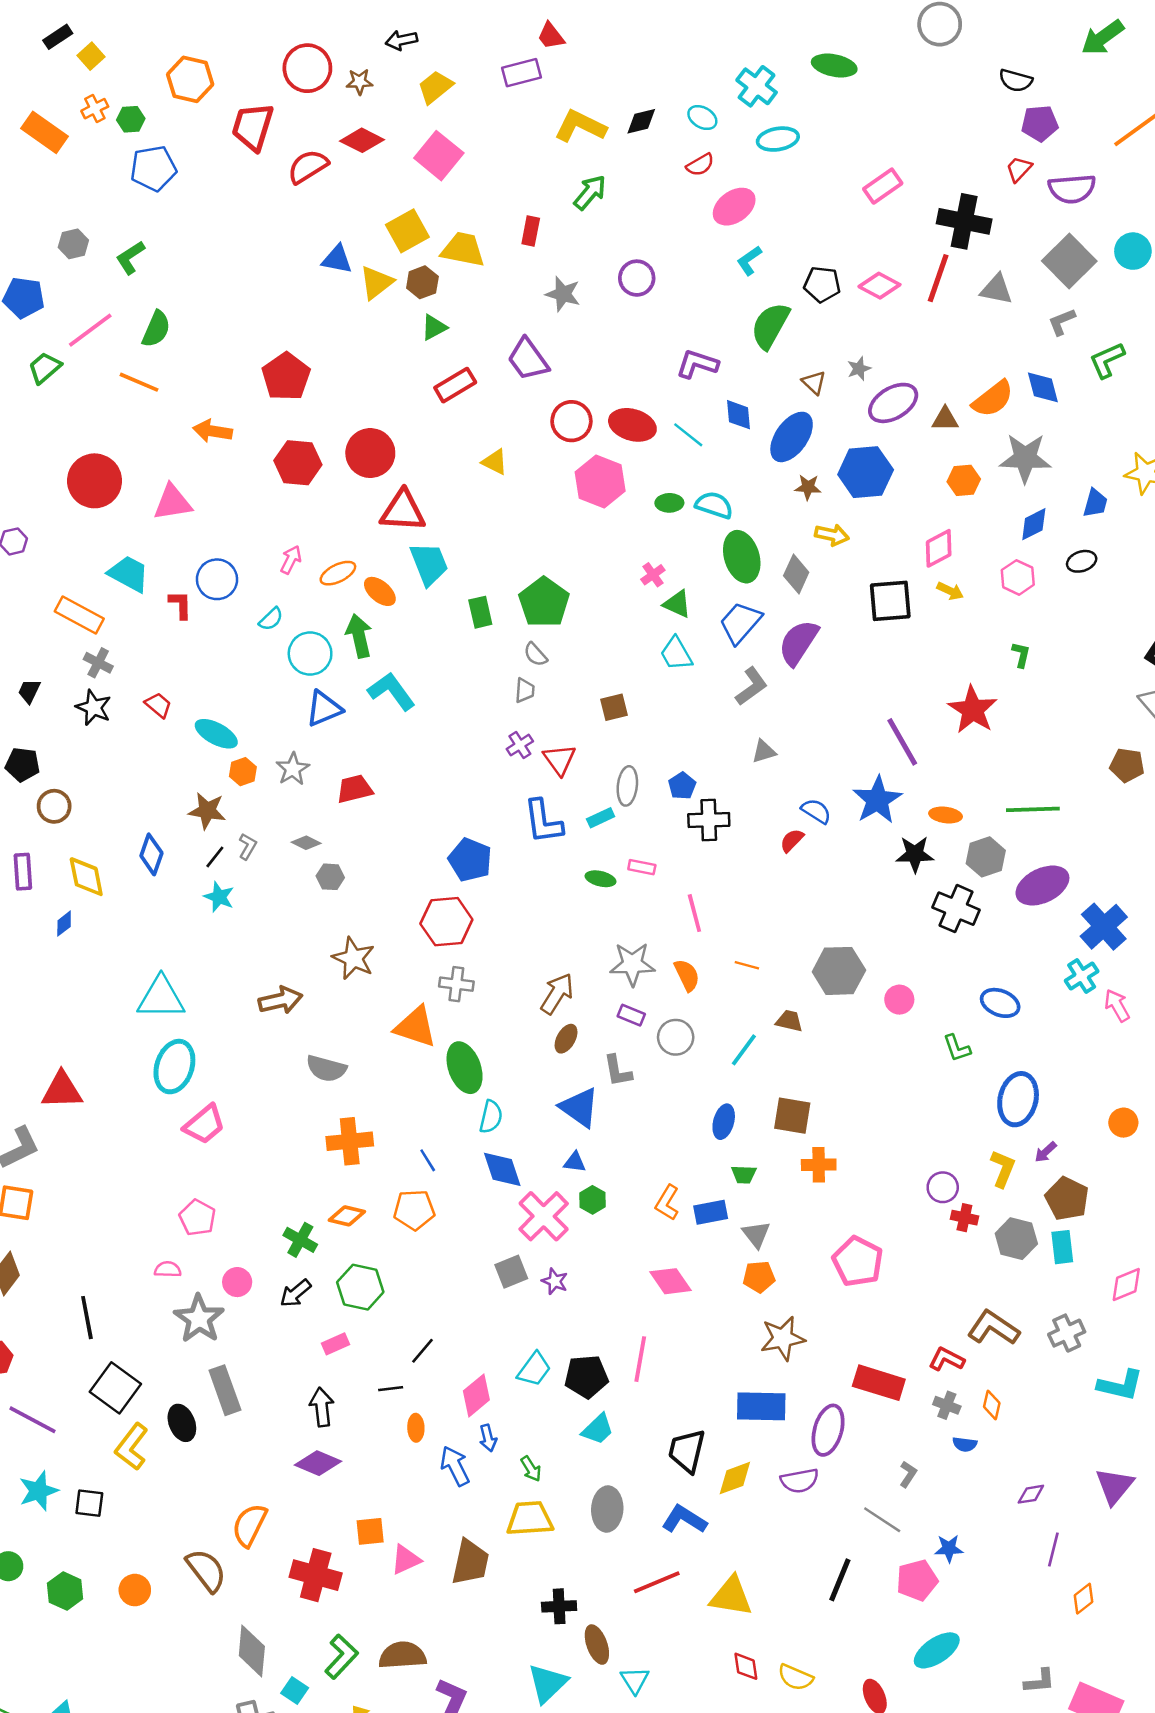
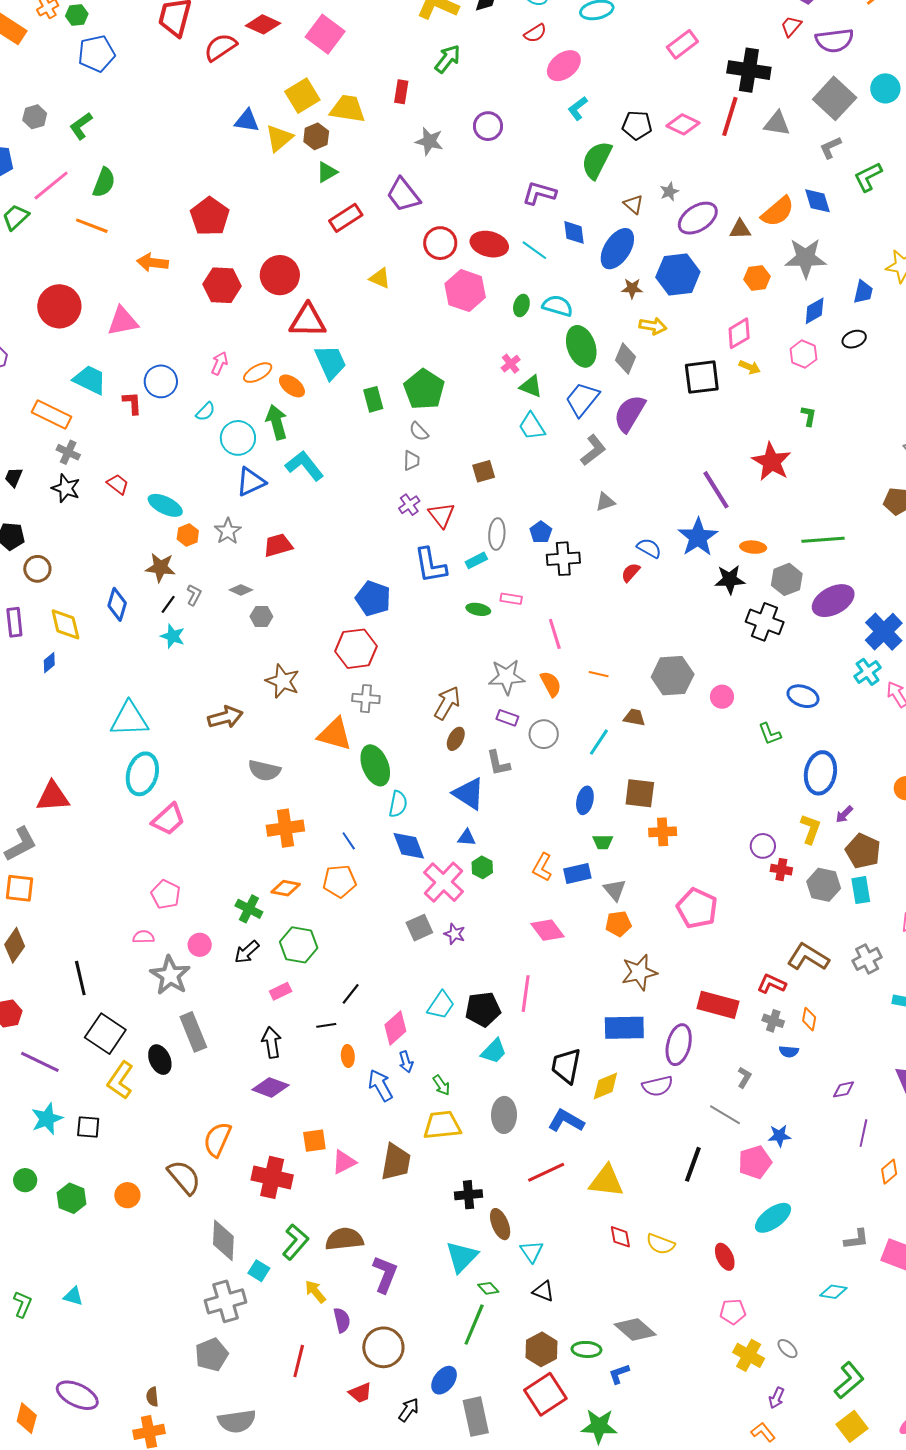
green ellipse: (669, 503) -> (521, 305), turned -70

